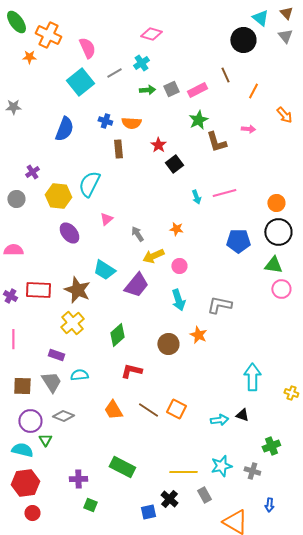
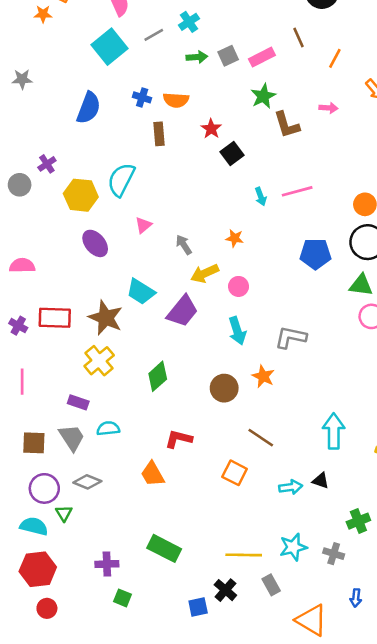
gray circle: (16, 199) -> (20, 185), moved
red L-shape: (131, 371) -> (179, 439), moved
brown line: (148, 410) -> (261, 438), moved

